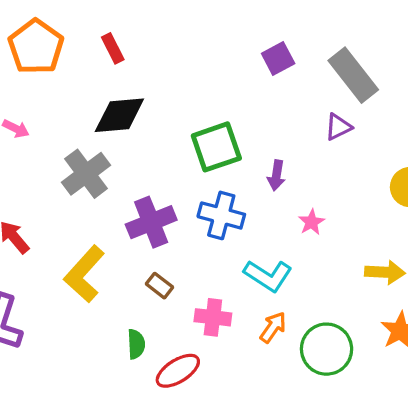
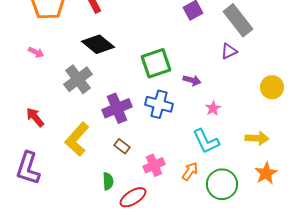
black diamond: (119, 115) -> (98, 44), turned 44
purple arrow: (276, 175) -> (192, 80), turned -84
cyan L-shape: (268, 276) -> (206, 141), moved, turned 32
pink cross: (213, 317) -> (154, 165), turned -30

